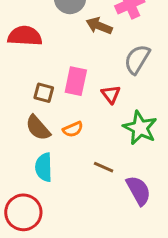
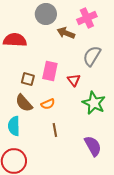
cyan semicircle: (44, 167) -> (14, 126), moved
brown line: (104, 167) -> (55, 130), moved, turned 56

